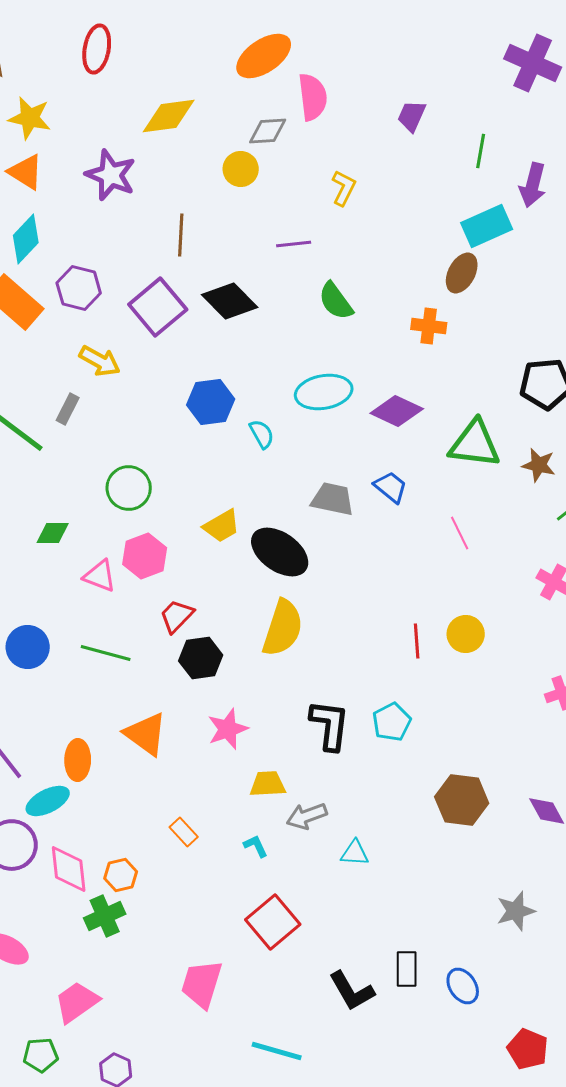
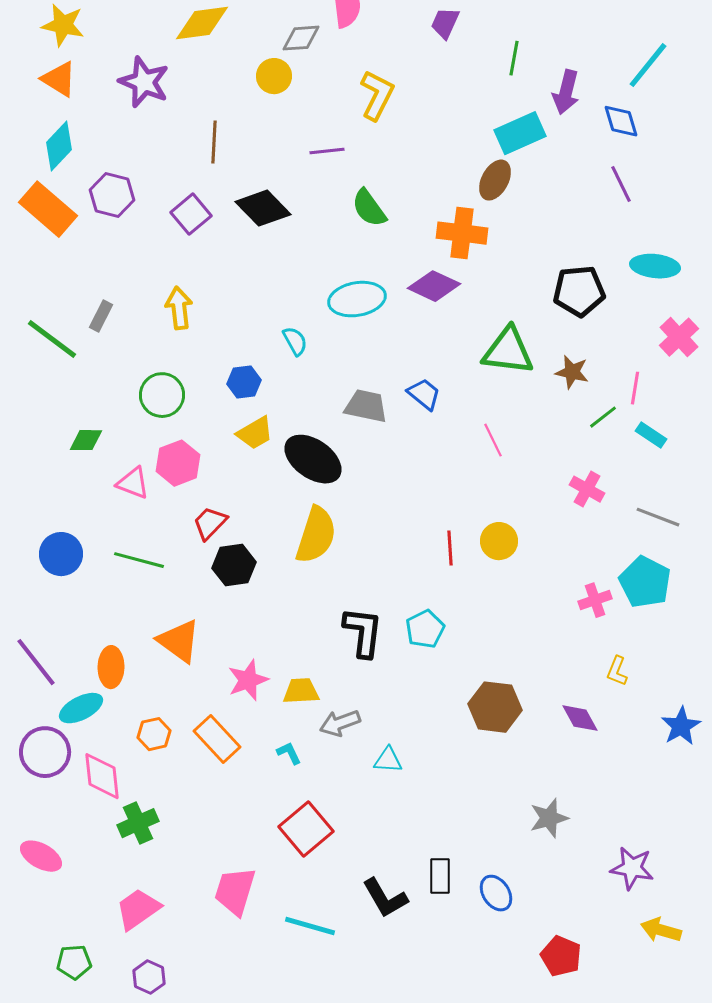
yellow L-shape: (344, 188) -> (377, 95), size x1.4
purple square: (158, 307) -> (191, 214), size x0.7
orange cross: (429, 326) -> (462, 233), size x1.4
yellow arrow: (100, 361) -> (179, 308), moved, turned -126
blue hexagon: (211, 402) -> (244, 382), moved, size x0.7
purple diamond: (397, 411) -> (434, 286), moved
pink star: (228, 729) -> (248, 680), moved
orange rectangle: (184, 832) -> (217, 739), size x1.6
orange hexagon: (121, 875) -> (154, 734), moved
pink trapezoid: (77, 1002) -> (138, 909), moved
cyan line: (277, 1051) -> (310, 926), moved

